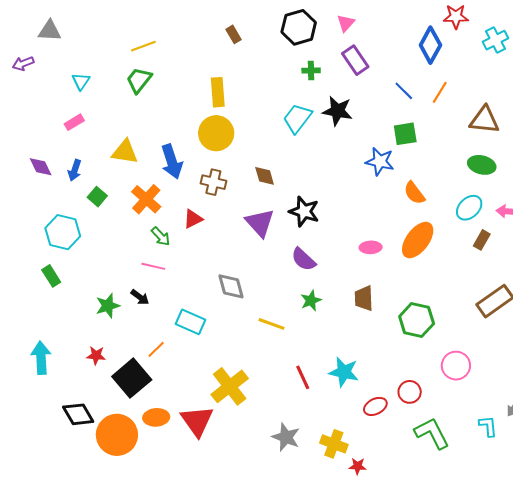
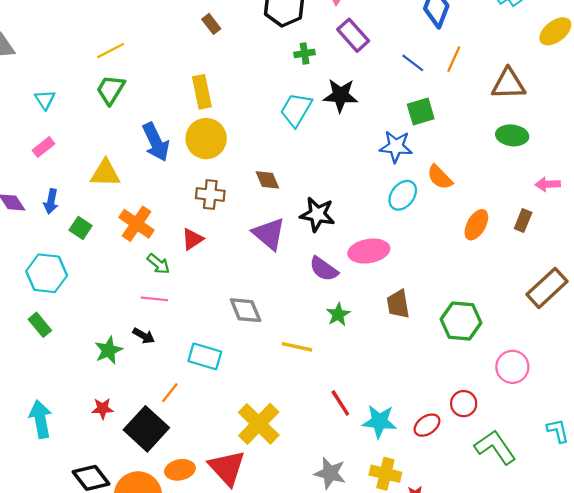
blue arrow: (172, 162) -> (156, 142), moved
cyan ellipse: (469, 208) -> (403, 195), moved
orange ellipse: (418, 240) -> (476, 225), moved, size x0.7
pink ellipse: (371, 247) -> (369, 251), moved, size x1.6
cyan star: (344, 372) -> (379, 421), moved

